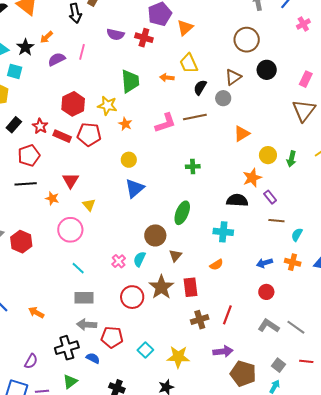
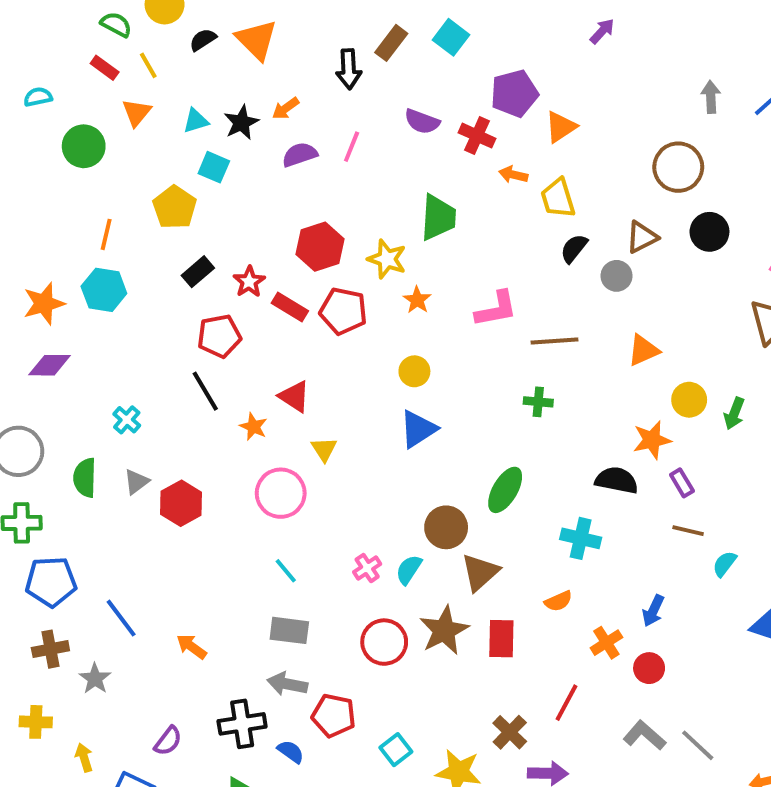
orange arrow: (167, 78) -> (513, 175), moved
brown line: (195, 117) -> (554, 341), moved
red triangle: (71, 181) -> (294, 396), turned -36
black line: (26, 184) -> (205, 391), turned 55
brown triangle: (175, 256) -> (480, 572), size x1.5
orange cross: (293, 262) -> (606, 643), moved, turned 35
blue arrow: (264, 263) -> (653, 611), turned -56
brown cross: (200, 320) -> (510, 732), moved, turned -36

